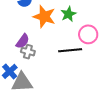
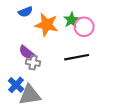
pink circle: (88, 34) -> (84, 27), moved
purple semicircle: (23, 41) -> (27, 52), turned 98

